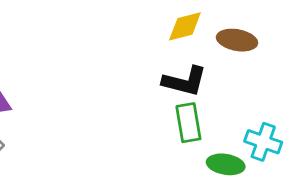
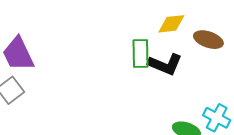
green rectangle: (188, 123) -> (141, 53), moved

